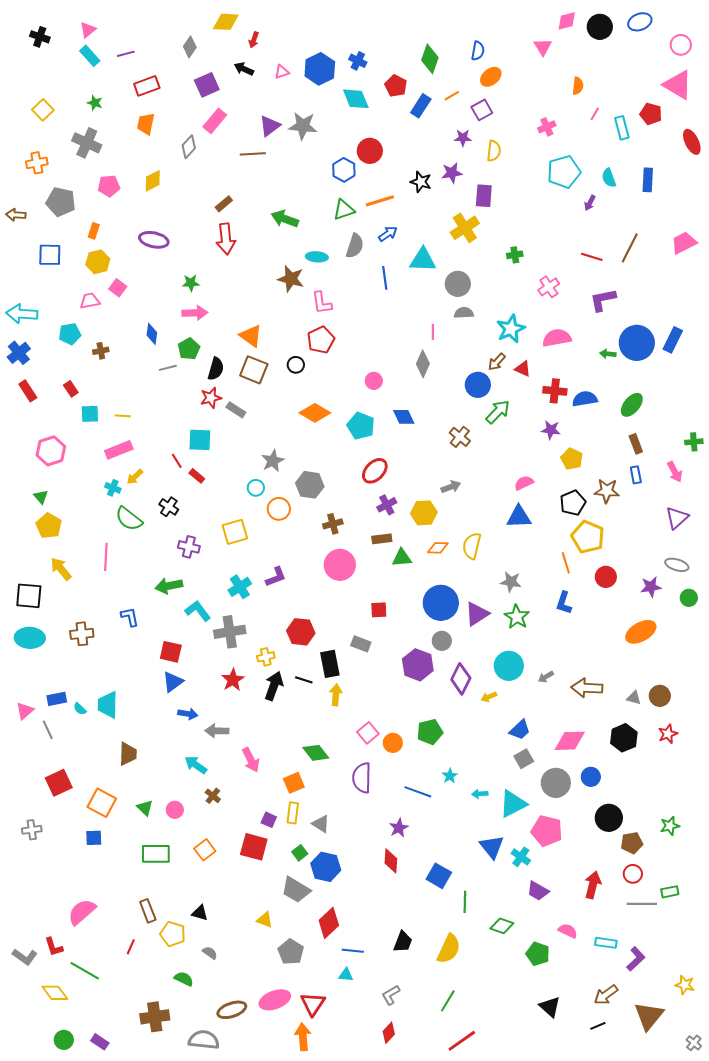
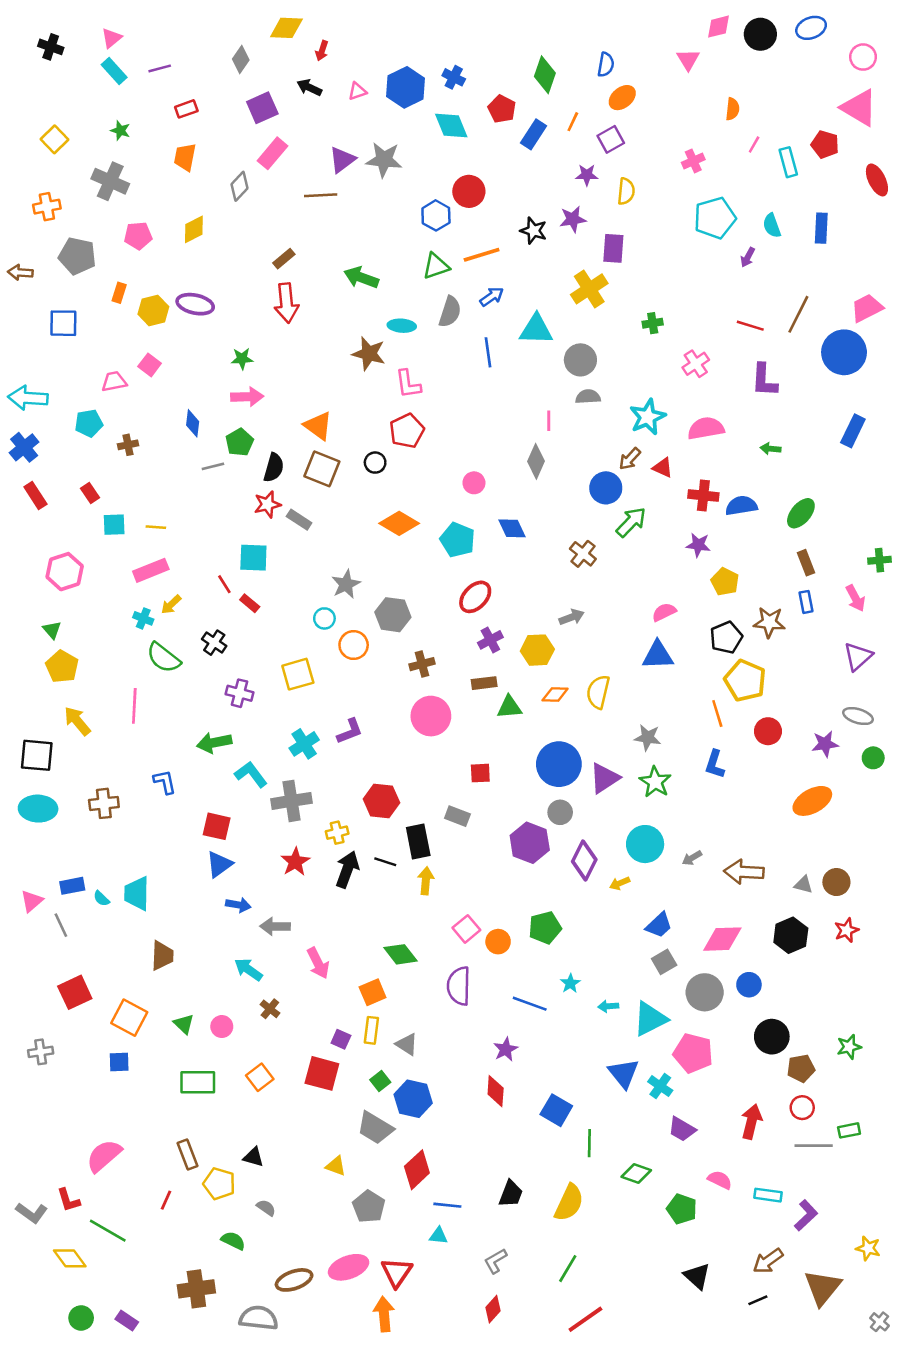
red rectangle: (147, 86) -> (186, 109), size x0.7
orange line: (452, 96) -> (573, 122), turned -35
yellow hexagon: (98, 262) -> (153, 310), moved
purple L-shape: (603, 300) -> (764, 380), turned -76
blue circle: (637, 343) -> (844, 352), moved

